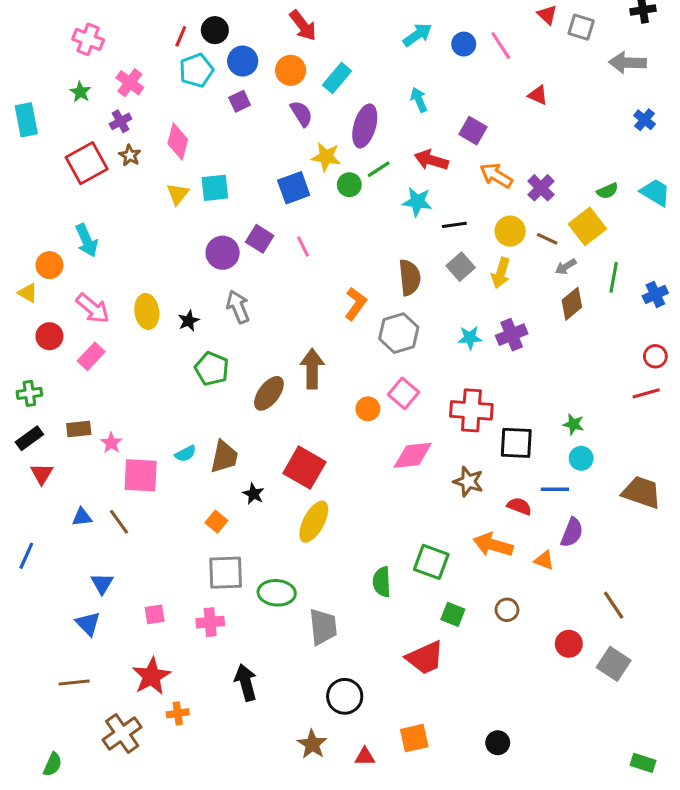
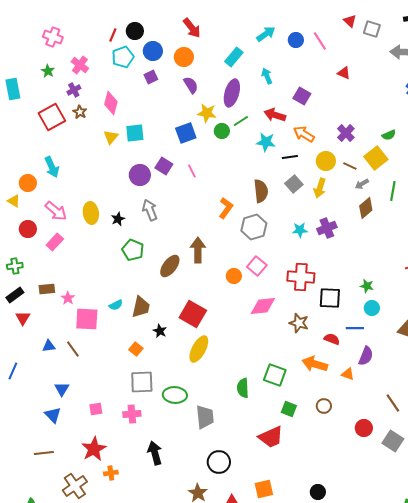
cyan rectangle: (337, 78) -> (234, 57), moved
orange arrow: (496, 175) -> (304, 134), moved

